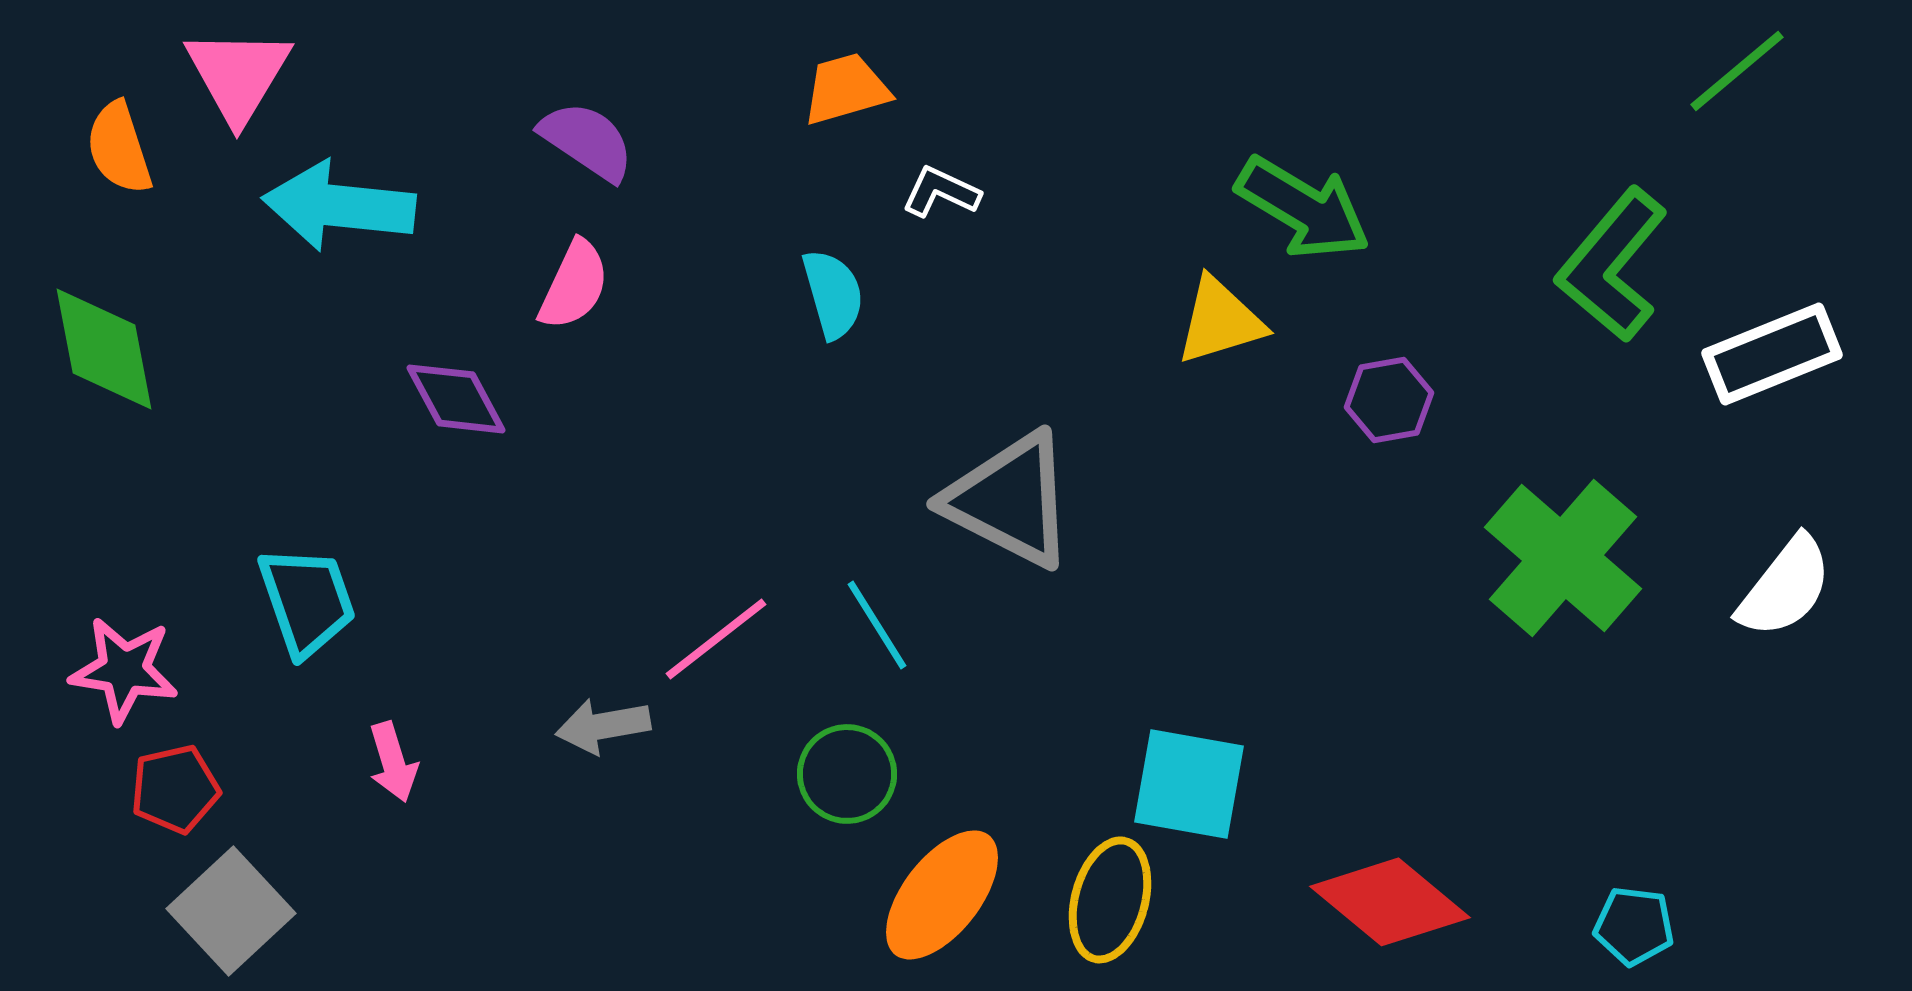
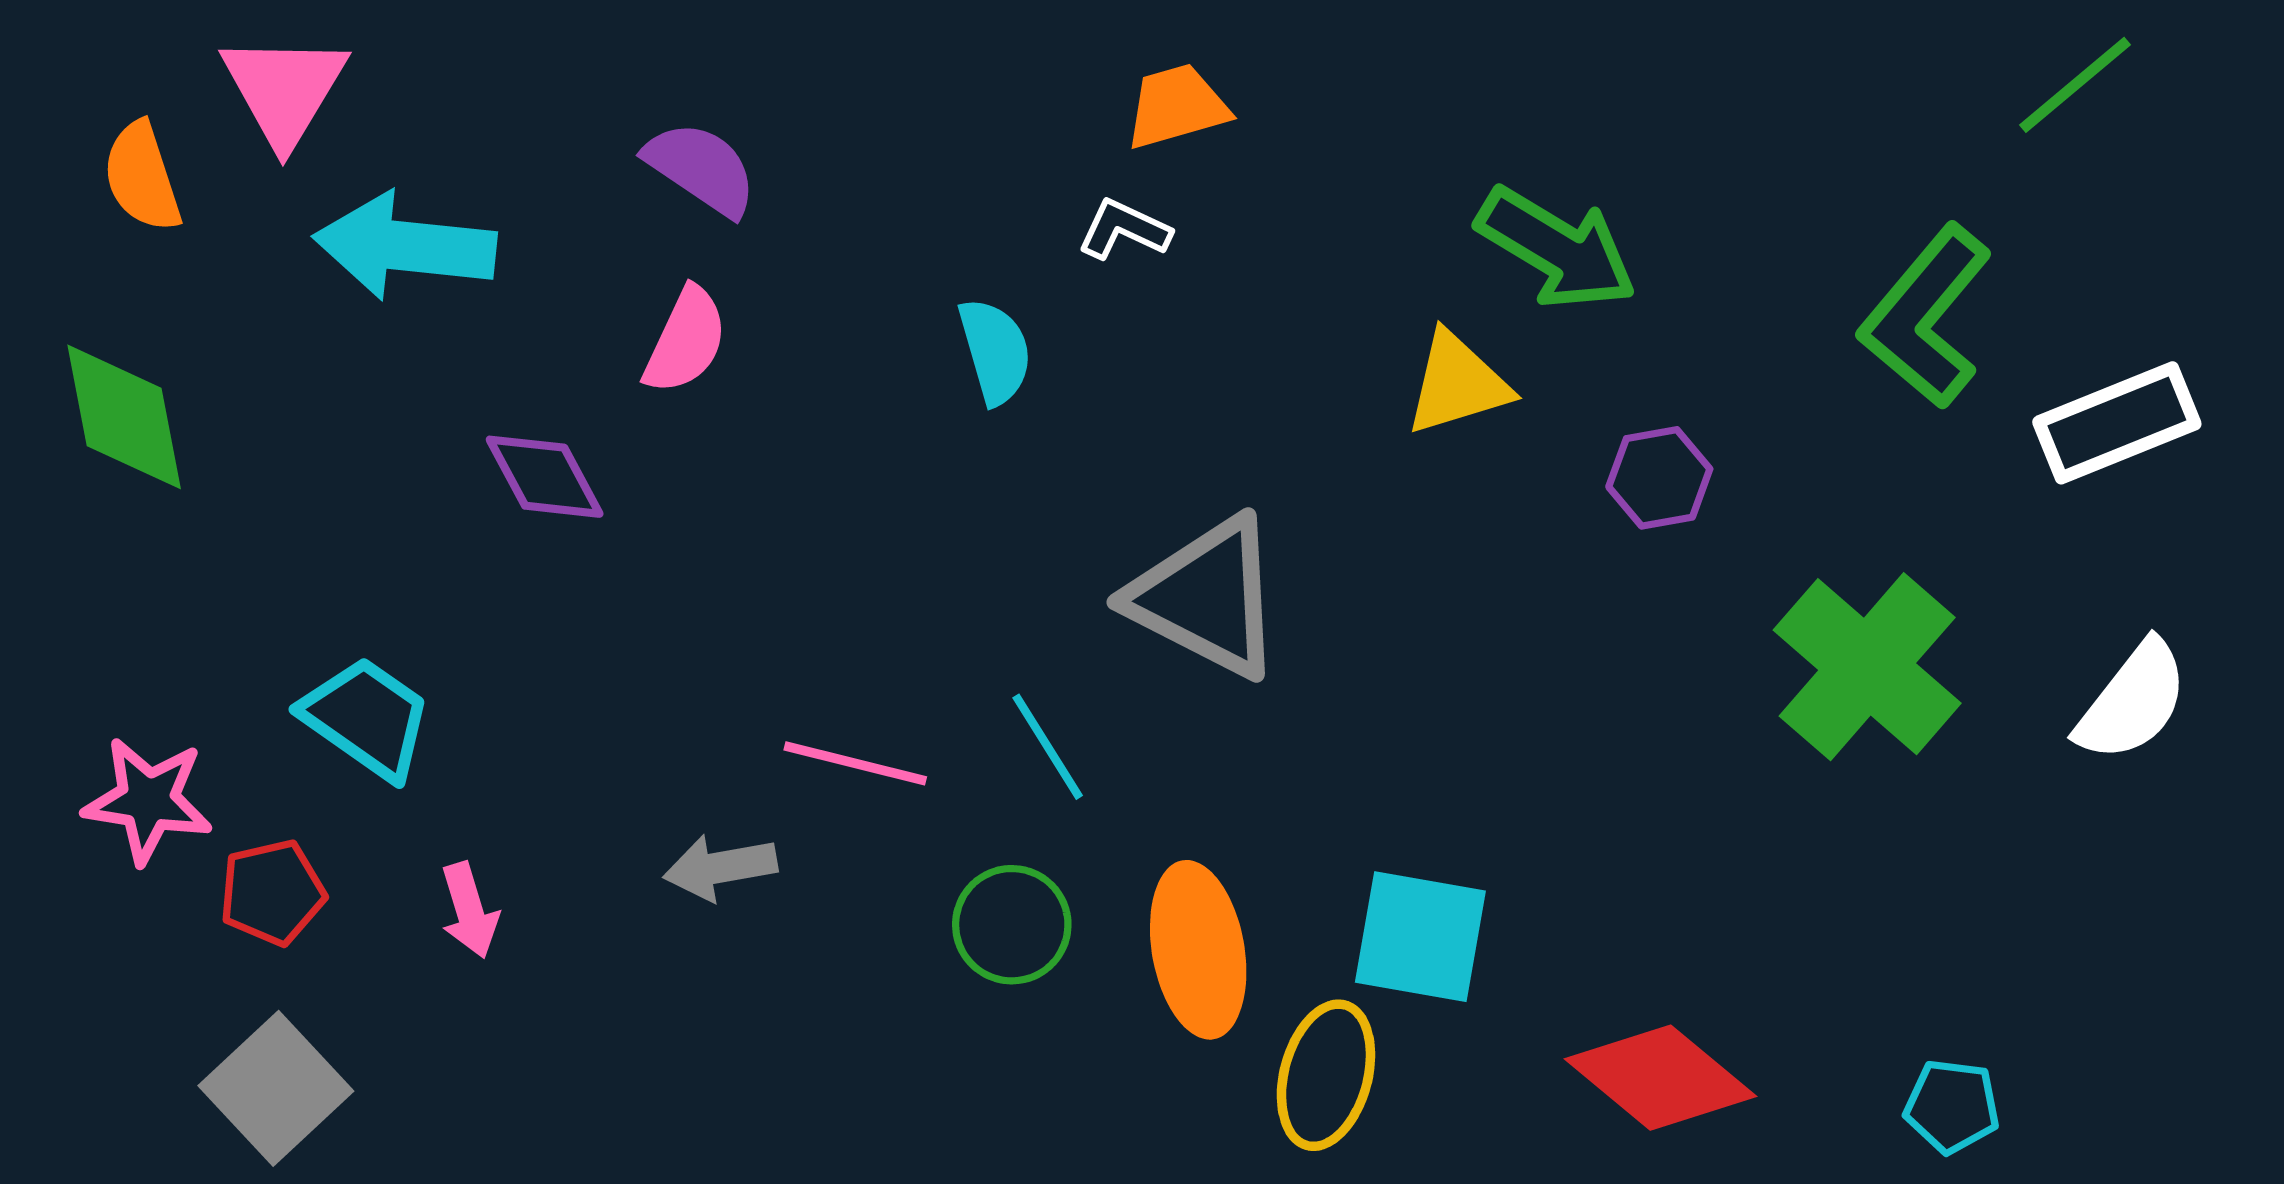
orange trapezoid: (846, 89) -> (1177, 106), moved
cyan trapezoid: (307, 601) -> (367, 718), turned -36
pink line: (716, 639) -> (855, 763), turned 52
red pentagon: (175, 789) -> (272, 892), moved
orange ellipse: (942, 895) -> (1198, 950), moved, turned -48

